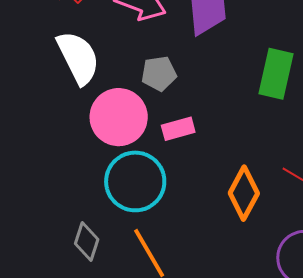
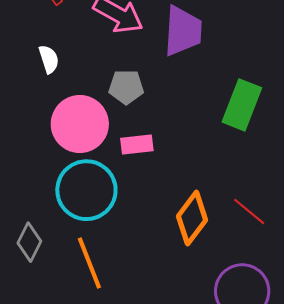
white semicircle: (78, 58) -> (49, 59), size x0.5

